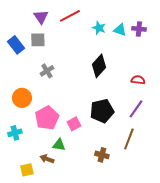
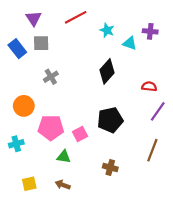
purple triangle: (41, 17) -> (34, 18), moved
cyan triangle: (120, 30) -> (130, 43), moved
purple line: (136, 109) -> (158, 111), moved
pink pentagon: (47, 118) -> (51, 128), turned 30
brown line: (129, 139) -> (152, 150), moved
brown arrow: (47, 159) -> (63, 185), moved

